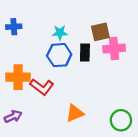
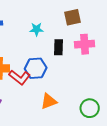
brown square: (100, 32) -> (72, 17), moved
blue hexagon: (59, 55) -> (36, 68), moved

